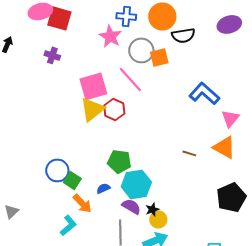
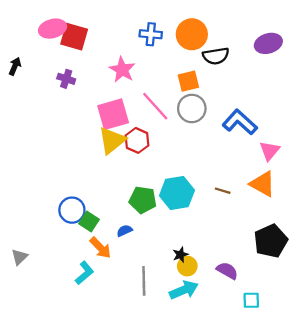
pink star: (110, 36) -> (122, 70), moved
gray circle: (141, 50) -> (192, 108), moved
cyan hexagon: (136, 184) -> (177, 193), moved
purple semicircle: (131, 206) -> (227, 271), moved

